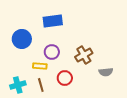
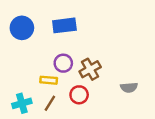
blue circle: (22, 39) -> (22, 28), moved
brown cross: (84, 55) -> (90, 69), moved
brown line: (41, 85) -> (50, 103), turned 48

